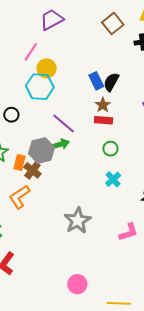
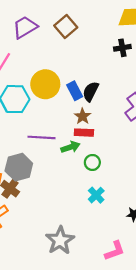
brown square: (113, 24) -> (66, 26), moved
yellow circle: (47, 68) -> (45, 84), moved, size x1.4
purple line: (64, 123) -> (42, 137), turned -35
green arrow: (61, 144) -> (70, 147), moved

